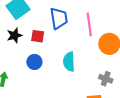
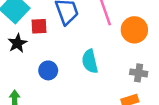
red square: (38, 36) -> (39, 26), moved

